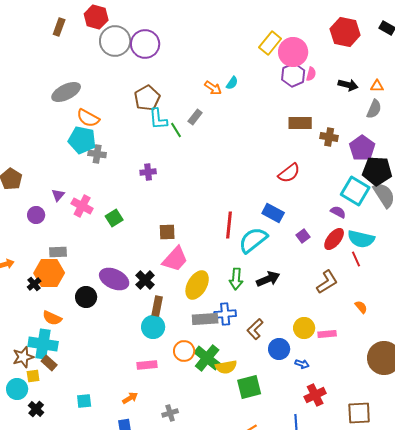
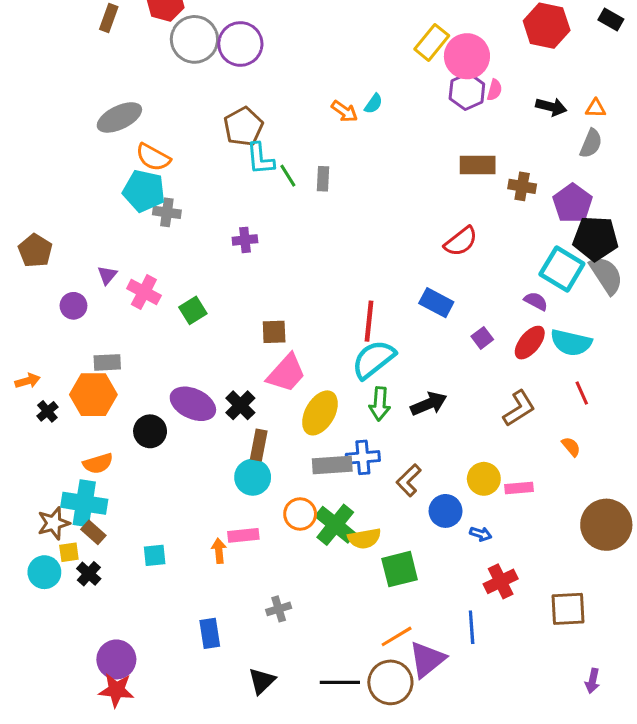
gray rectangle: (195, 117) -> (323, 179), moved, turned -35
cyan semicircle: (253, 240) -> (374, 359), moved
red line: (356, 259) -> (582, 393), moved
black cross: (34, 284) -> (47, 411), moved
orange semicircle: (52, 318) -> (98, 463), turned -42
orange arrow: (130, 398) -> (219, 551), moved, turned -63
cyan square: (84, 401) -> (155, 555), moved
black cross: (36, 409) -> (89, 574), moved

